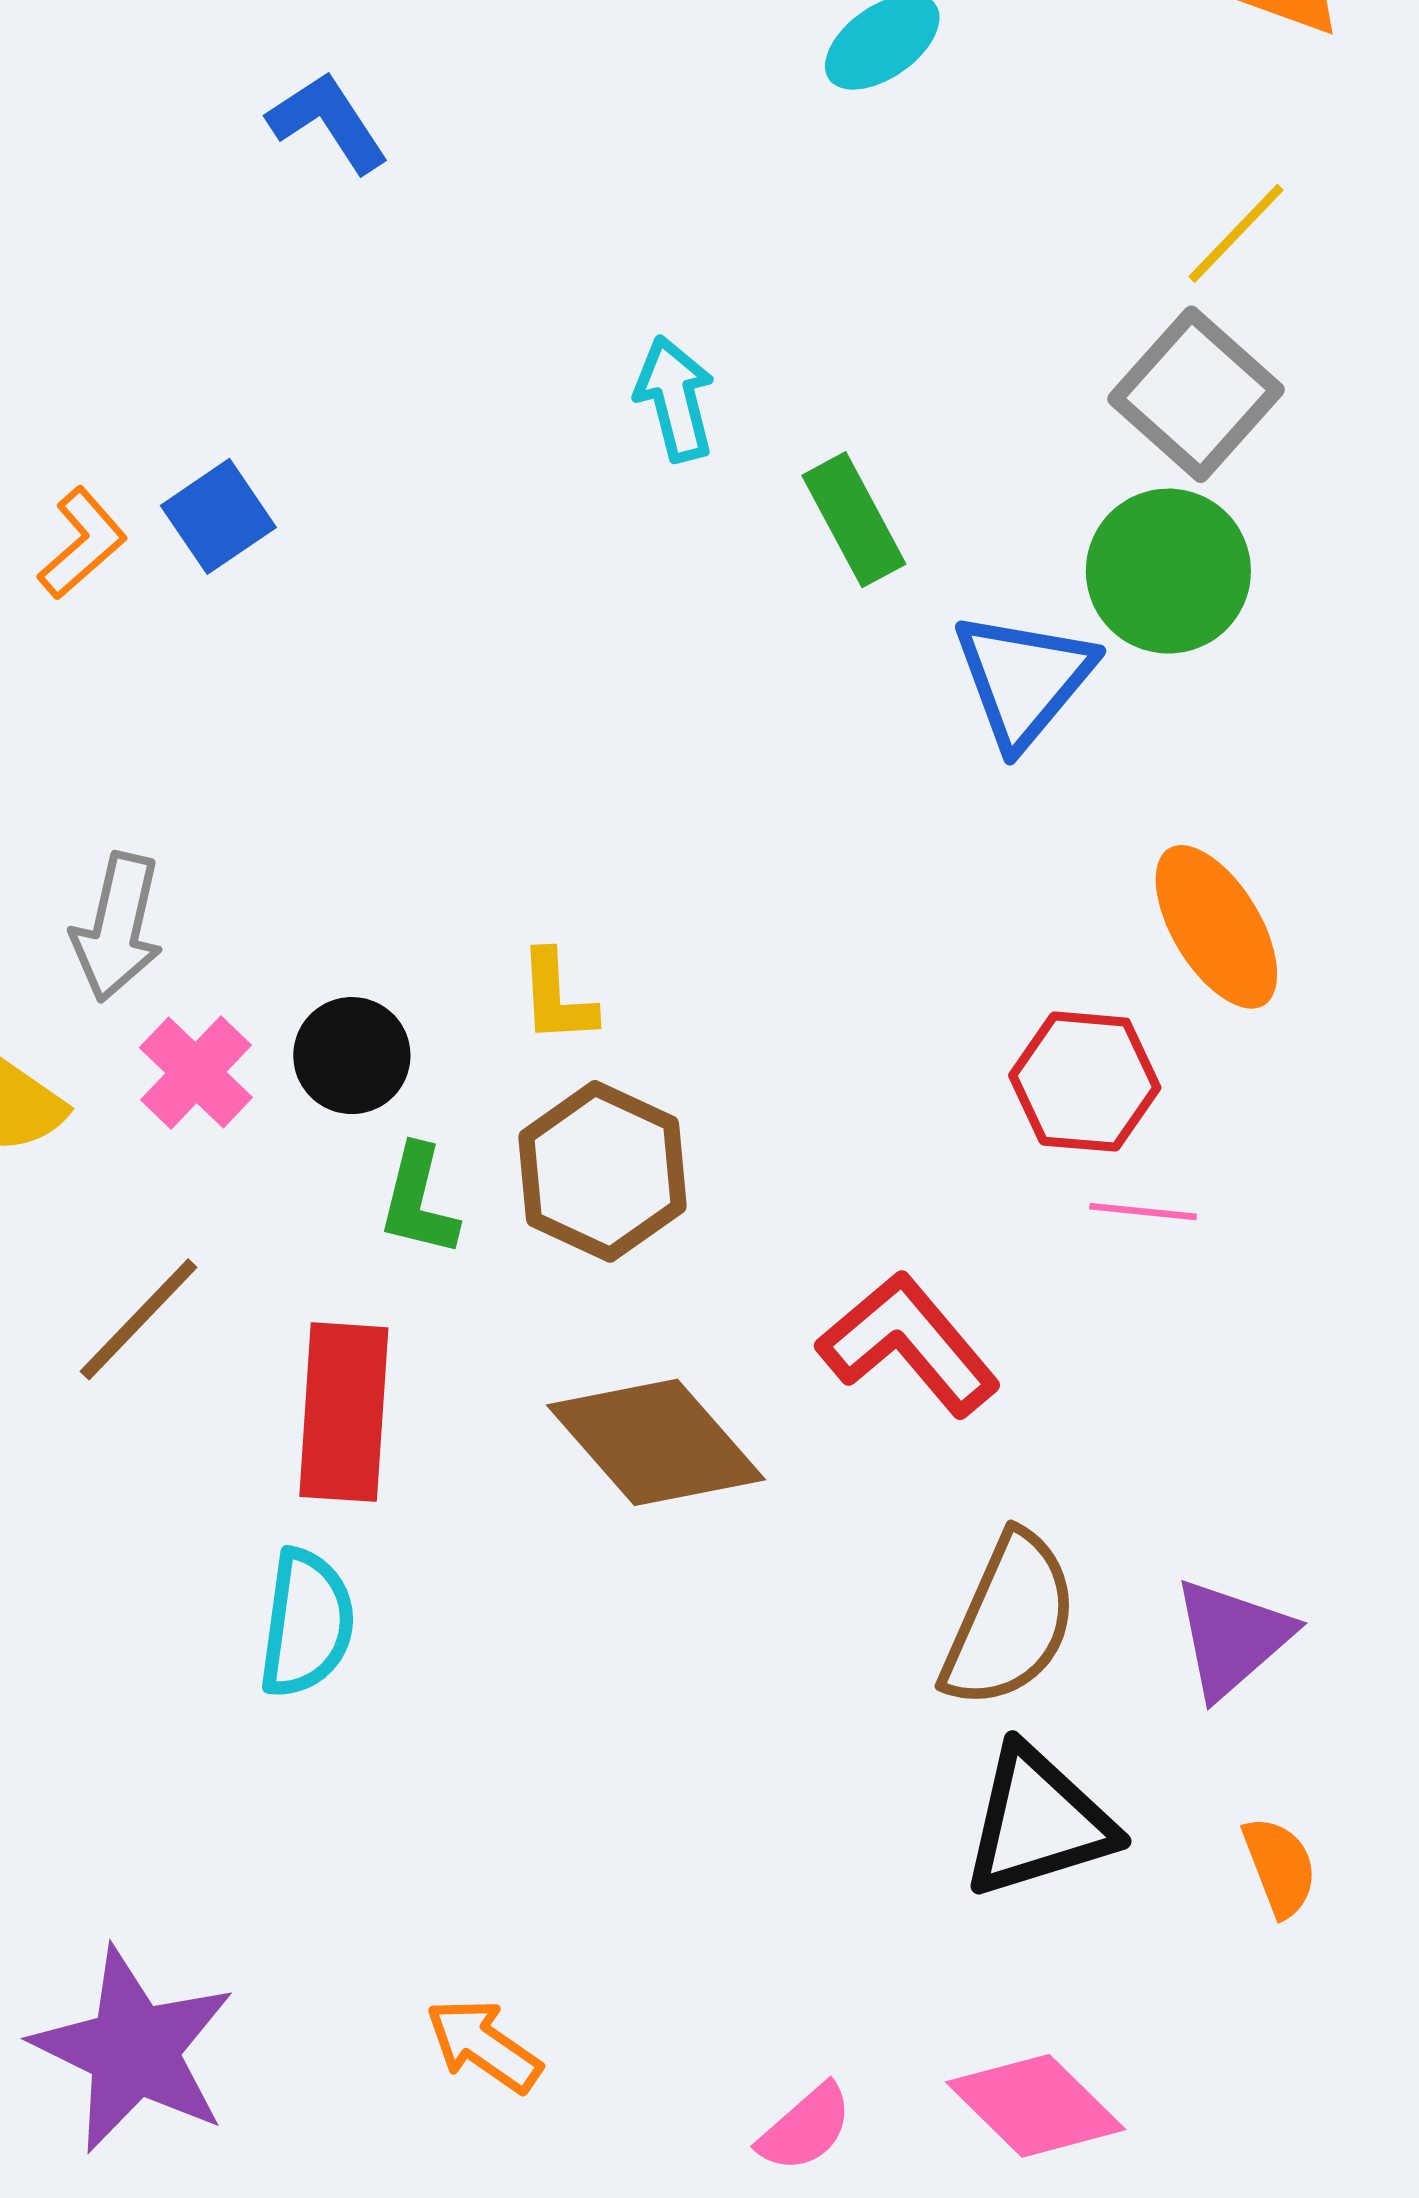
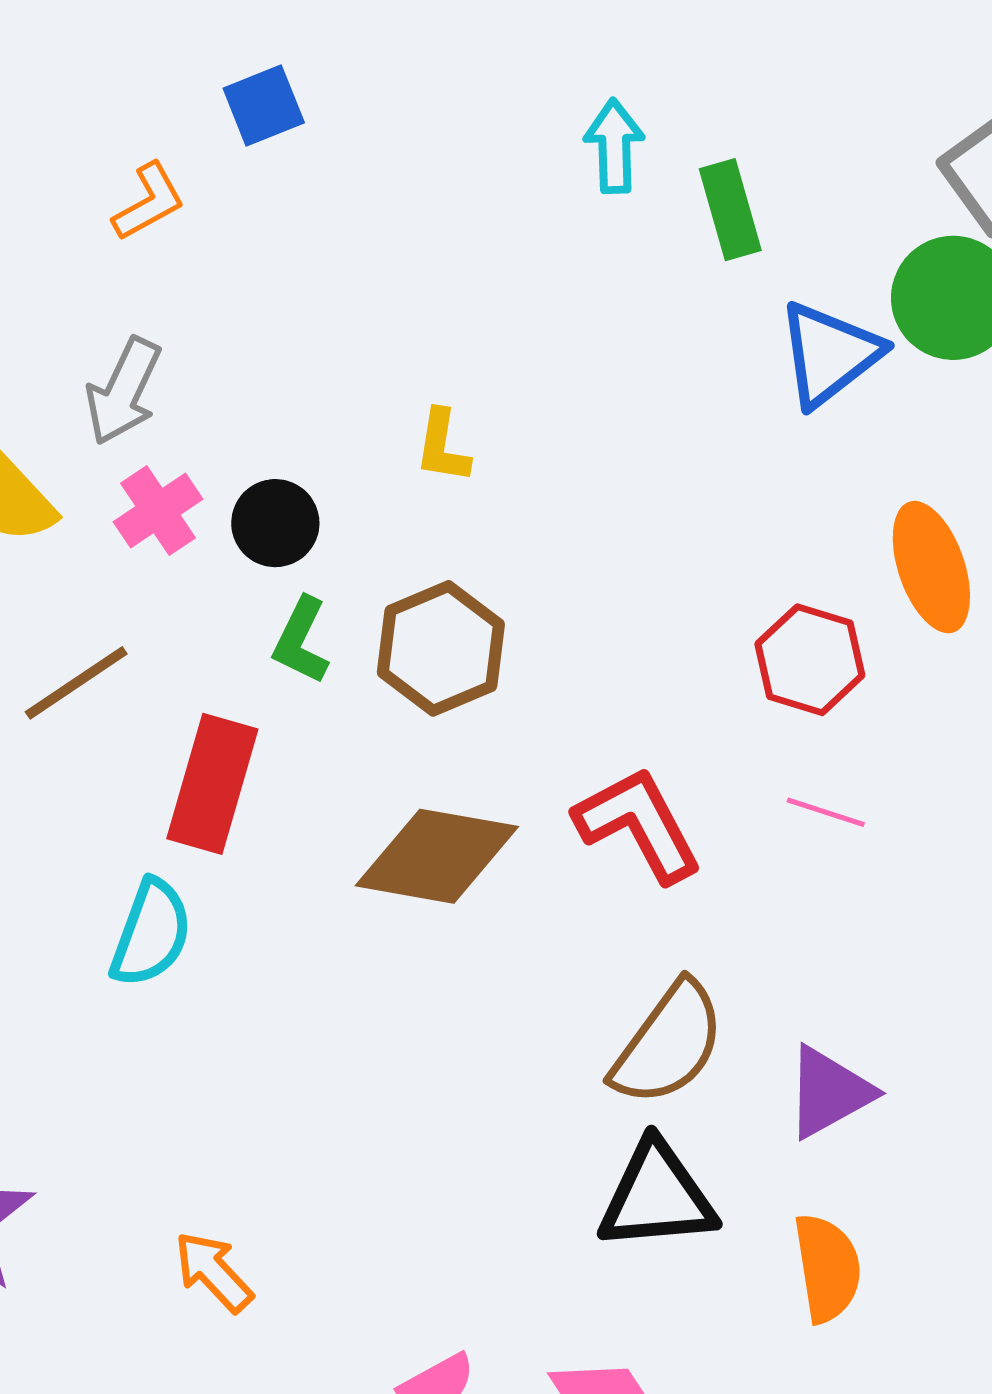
cyan arrow: (675, 399) -> (614, 146), moved
orange L-shape: (82, 543) -> (149, 202), moved
yellow L-shape: (557, 997) -> (442, 446), moved
pink line: (1143, 1212) -> (826, 812), moved
brown diamond: (656, 1442) -> (437, 856), turned -51
orange semicircle: (1280, 1867) -> (827, 1268), size x1.4

